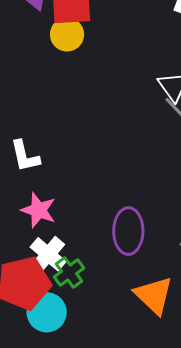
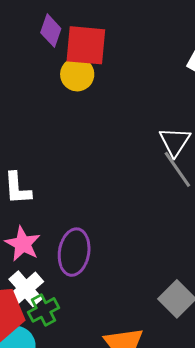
purple ellipse: (128, 231) -> (74, 252), moved

